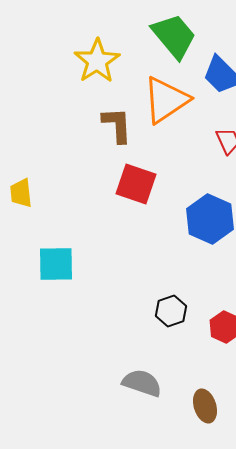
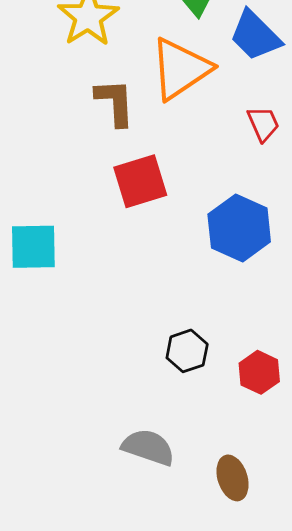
red square: (136, 184) -> (140, 181), turned -36
cyan square: (56, 264) -> (33, 247), moved

